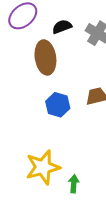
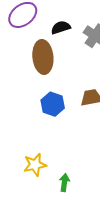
yellow star: (43, 167) -> (35, 165), size x0.7

